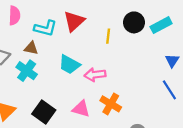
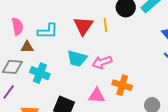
red triangle: (74, 21) -> (83, 26), moved
brown triangle: (31, 48) -> (27, 47), moved

